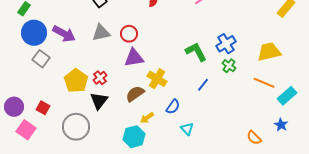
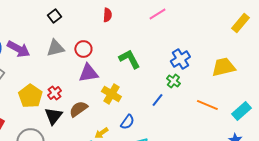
green L-shape: (196, 52) -> (129, 59), moved
green cross: (229, 66) -> (173, 81), moved
orange line: (264, 83) -> (207, 105), moved
brown semicircle: (135, 94) -> (78, 109), moved

